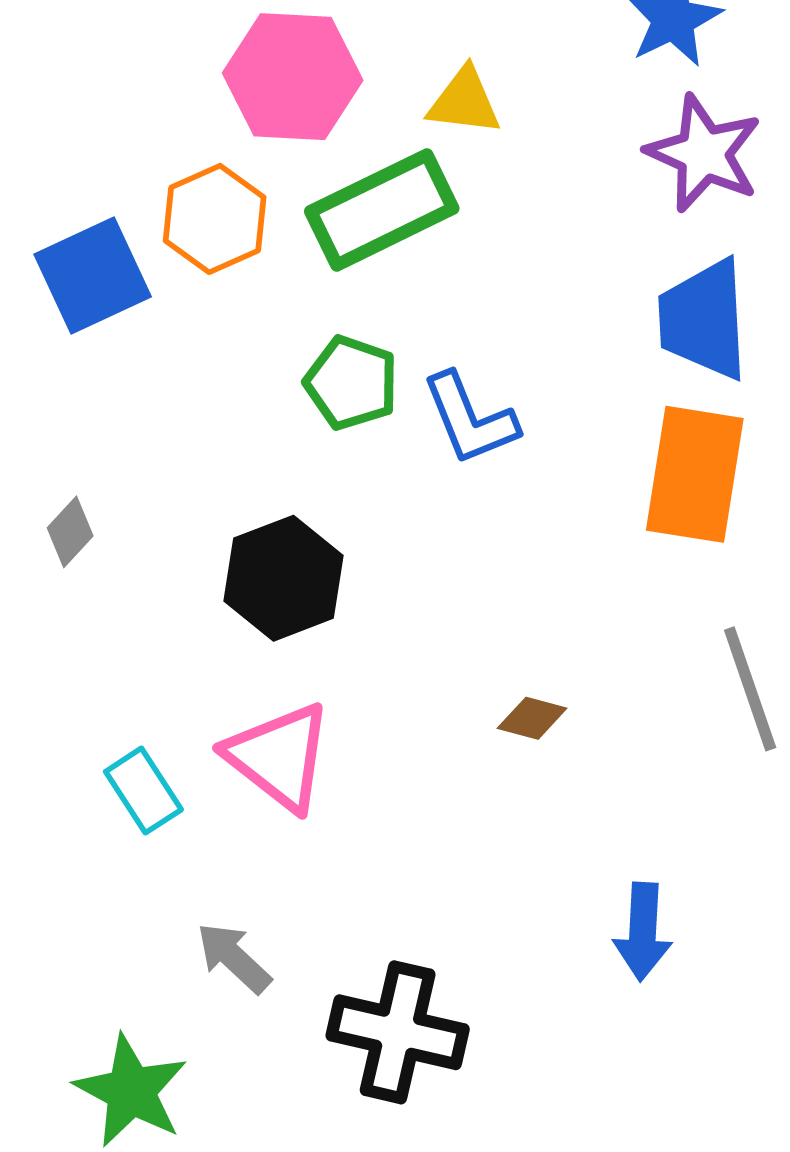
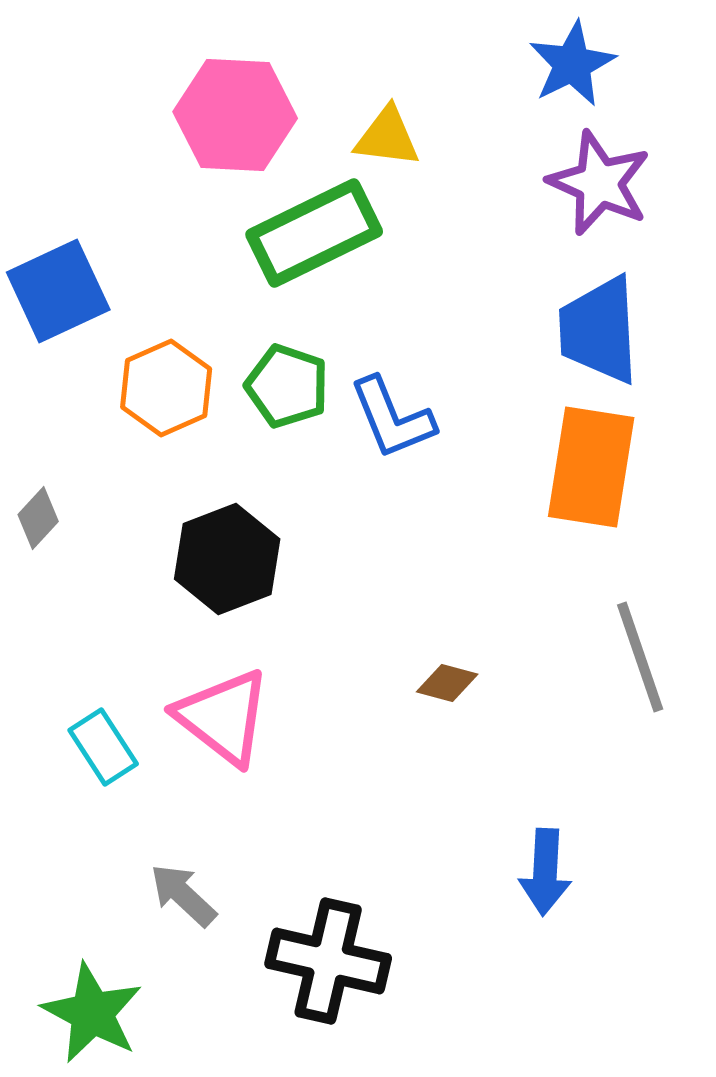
orange hexagon: (215, 219) -> (166, 388), moved

